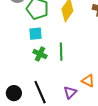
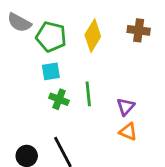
purple triangle: (70, 92) -> (126, 107), moved

